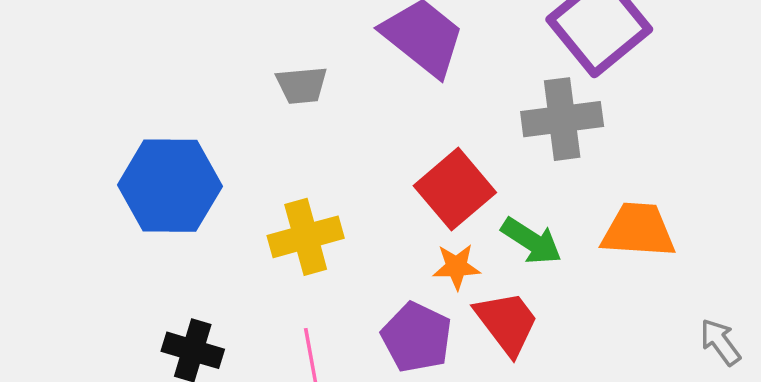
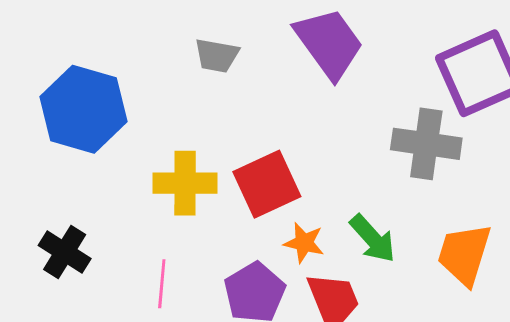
red square: (455, 189) -> (267, 184), moved
orange trapezoid: (638, 230) -> (464, 254), turned -92

